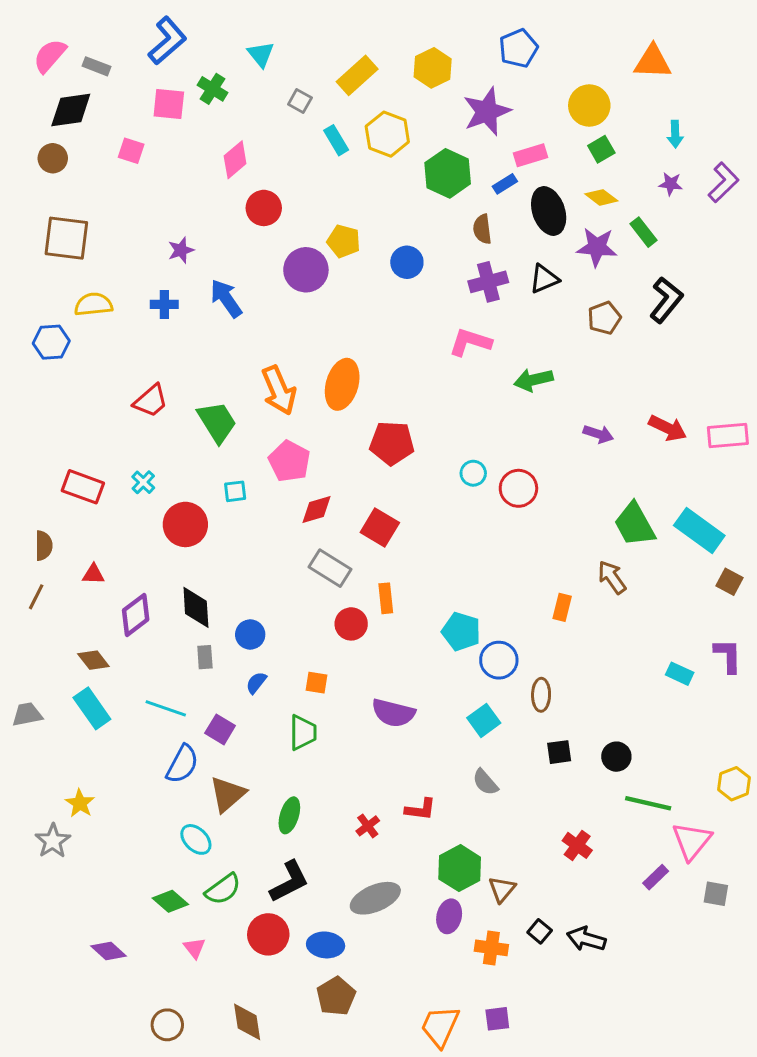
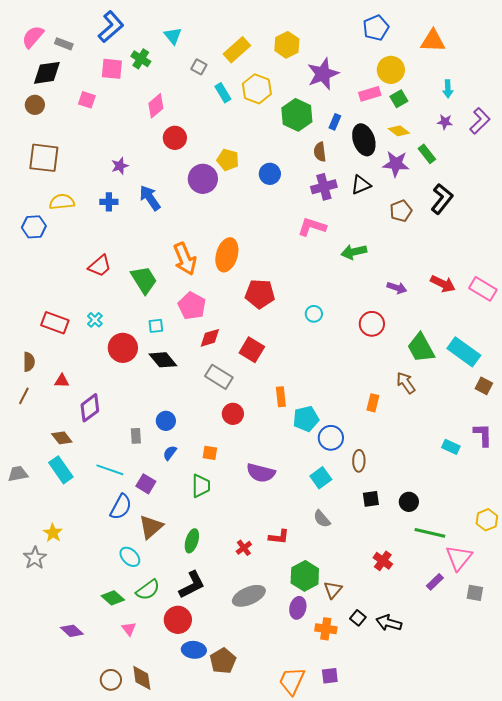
blue pentagon: (518, 48) -> (376, 28), moved
pink rectangle: (531, 155) -> (370, 94), moved
blue rectangle: (505, 184) -> (335, 122), turned -35
pink rectangle: (728, 436) -> (483, 289), turned 36
red circle: (518, 488) -> (372, 324), moved
orange rectangle: (386, 598) -> (281, 397), moved
black diamond: (196, 607) -> (163, 360), moved, turned -36
cyan pentagon: (461, 631) -> (306, 419), turned -30
blue ellipse: (326, 945) -> (194, 650), moved
brown diamond: (247, 1022) -> (142, 678), moved

